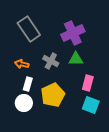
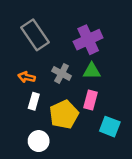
pink rectangle: (88, 83) -> (91, 100), moved
white circle: (24, 103) -> (39, 141), moved

